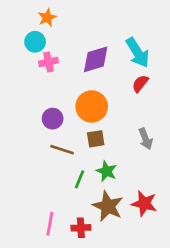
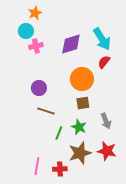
orange circle: (92, 106) -> (82, 79), moved
brown square: (96, 139) -> (83, 103), moved
gray arrow: (146, 139) -> (106, 121), moved
brown star: (108, 206) -> (80, 153), turned 30

